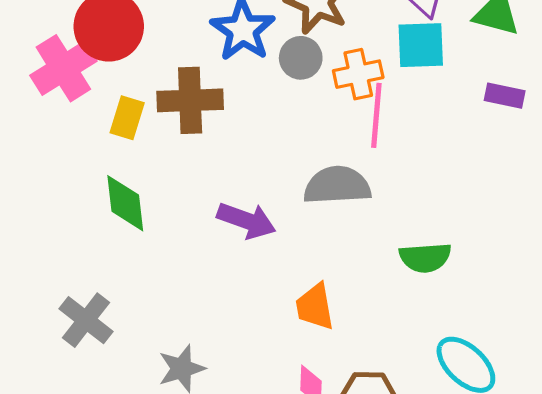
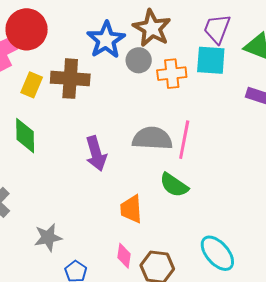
pink line: (376, 115) -> (184, 140), moved
purple arrow: (246, 221) -> (96, 154), turned 48
green semicircle: (425, 257) -> (174, 185), moved, turned 32

